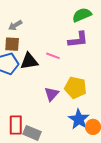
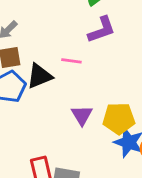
yellow pentagon: (75, 88) -> (119, 119), moved

